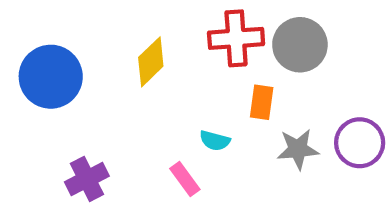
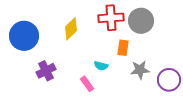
purple circle: (360, 143) -> (169, 80), moved
purple cross: (87, 179) -> (46, 71), moved

